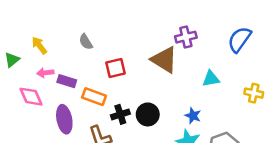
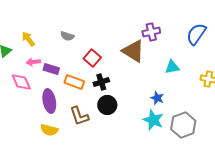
gray semicircle: (86, 42) -> (67, 36), turned -40
red square: (116, 68) -> (92, 58), turned -36
black cross: (120, 114) -> (101, 82), moved
black circle: (148, 114) -> (107, 105), moved

